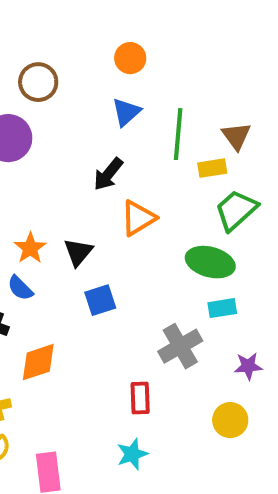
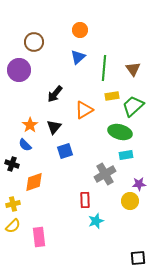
yellow rectangle: (212, 168) -> (112, 96), moved
black arrow: (108, 174) -> (55, 94), moved
yellow circle: (230, 420) -> (130, 201), moved
cyan star: (132, 454) -> (96, 221), moved

